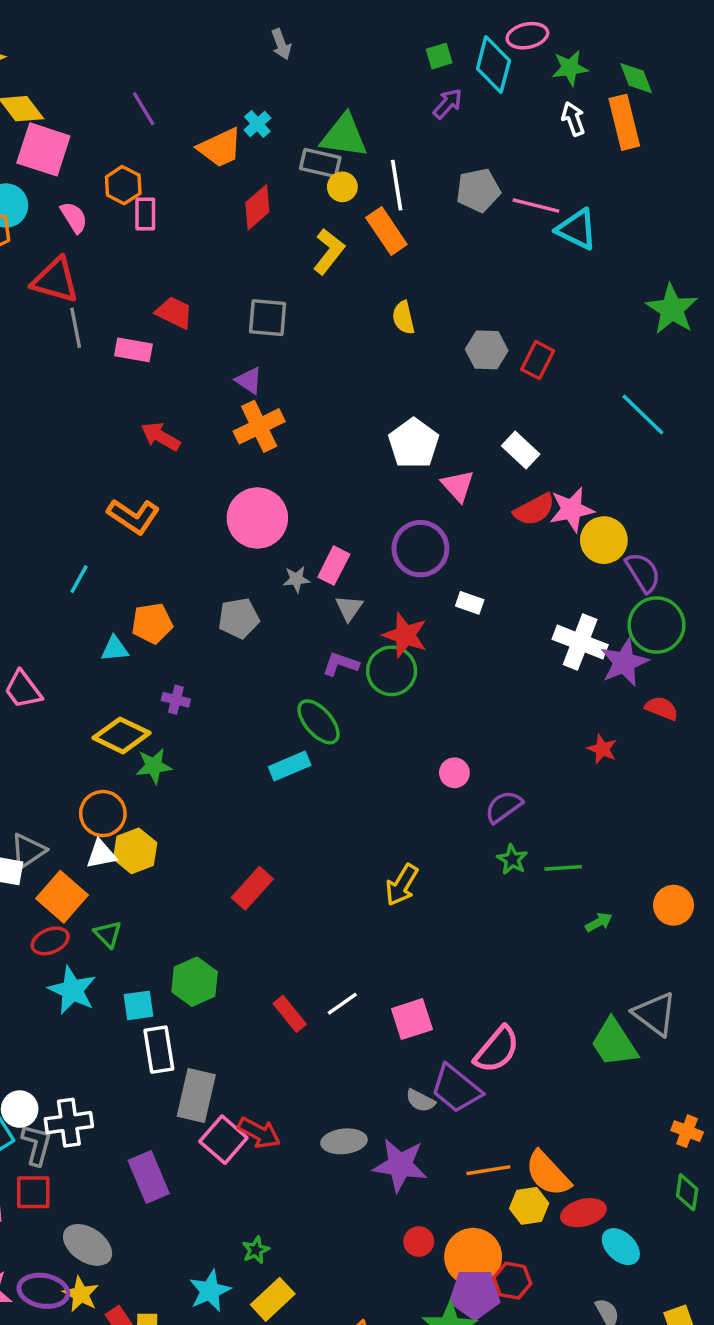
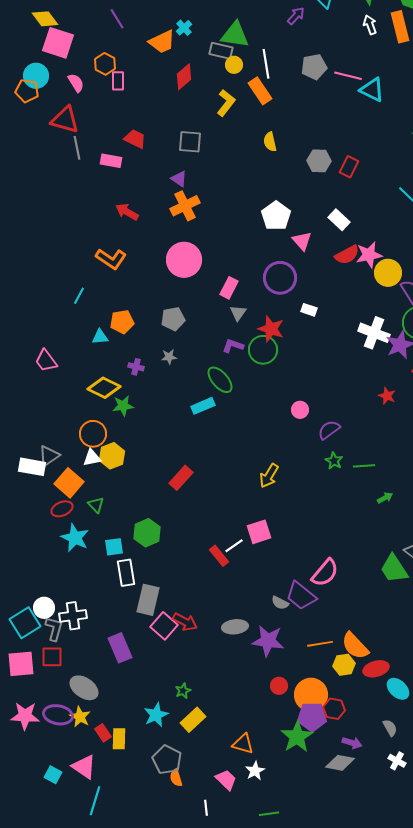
gray star: (296, 579) -> (169, 357), moved
red rectangle: (290, 1014) -> (219, 556), moved
pink square: (412, 1019) -> (259, 532), moved

